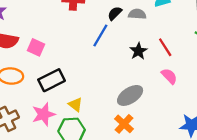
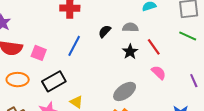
black semicircle: (115, 13) -> (105, 31), moved
gray semicircle: (137, 14) -> (130, 27), moved
blue line: (100, 36) -> (74, 46), moved

